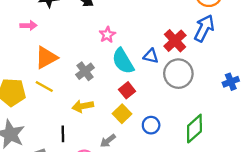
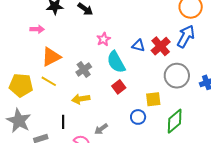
blue triangle: (151, 56) -> (138, 46), moved
gray circle: (178, 74) -> (177, 76), moved
yellow square: (122, 114) -> (153, 99), moved, turned 35

